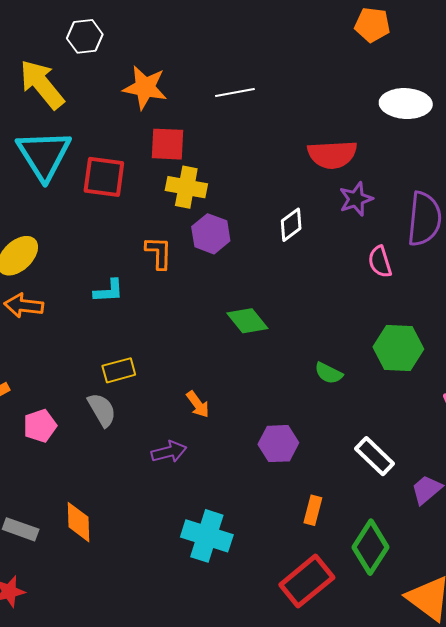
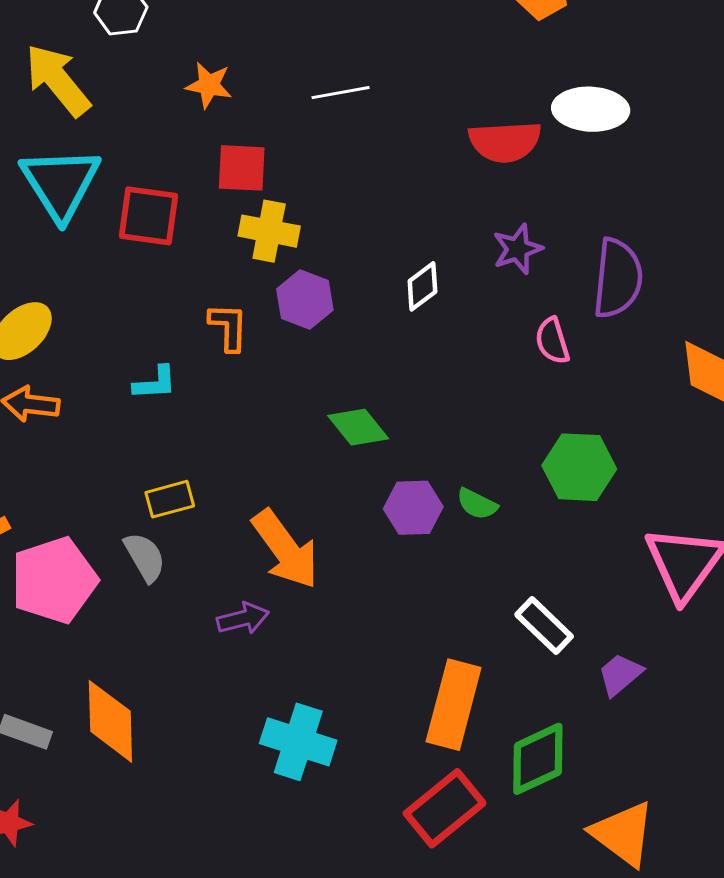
orange star: (145, 88) -> (209, 85), size x0.7
red semicircle: (332, 154) -> (505, 142), moved
orange arrow: (198, 404) -> (285, 549), size x2.0
pink pentagon: (40, 426) -> (54, 580), size x1.8
purple hexagon: (278, 444) -> (413, 508), moved
orange rectangle: (313, 510) -> (454, 705), size x2.0
orange diamond: (79, 522) -> (110, 721), size x1.4
green diamond: (370, 547) -> (538, 759), turned 32

